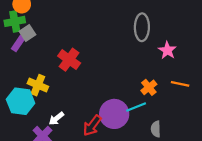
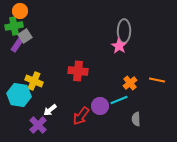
pink star: (167, 50) -> (119, 46), moved
red cross: (69, 60) -> (78, 71), moved, turned -30
purple circle: (114, 114) -> (100, 106), size x0.7

